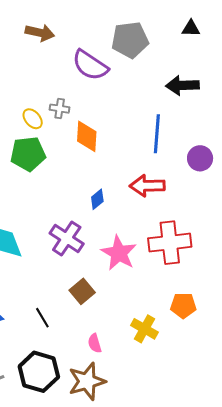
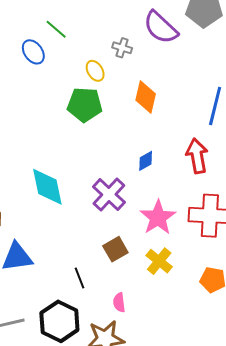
gray cross: (60, 109) -> (122, 48), moved
red arrow: (147, 186) -> (197, 156), turned 72
black line: (42, 318) -> (80, 278), moved
yellow cross: (144, 329) -> (159, 261), moved

